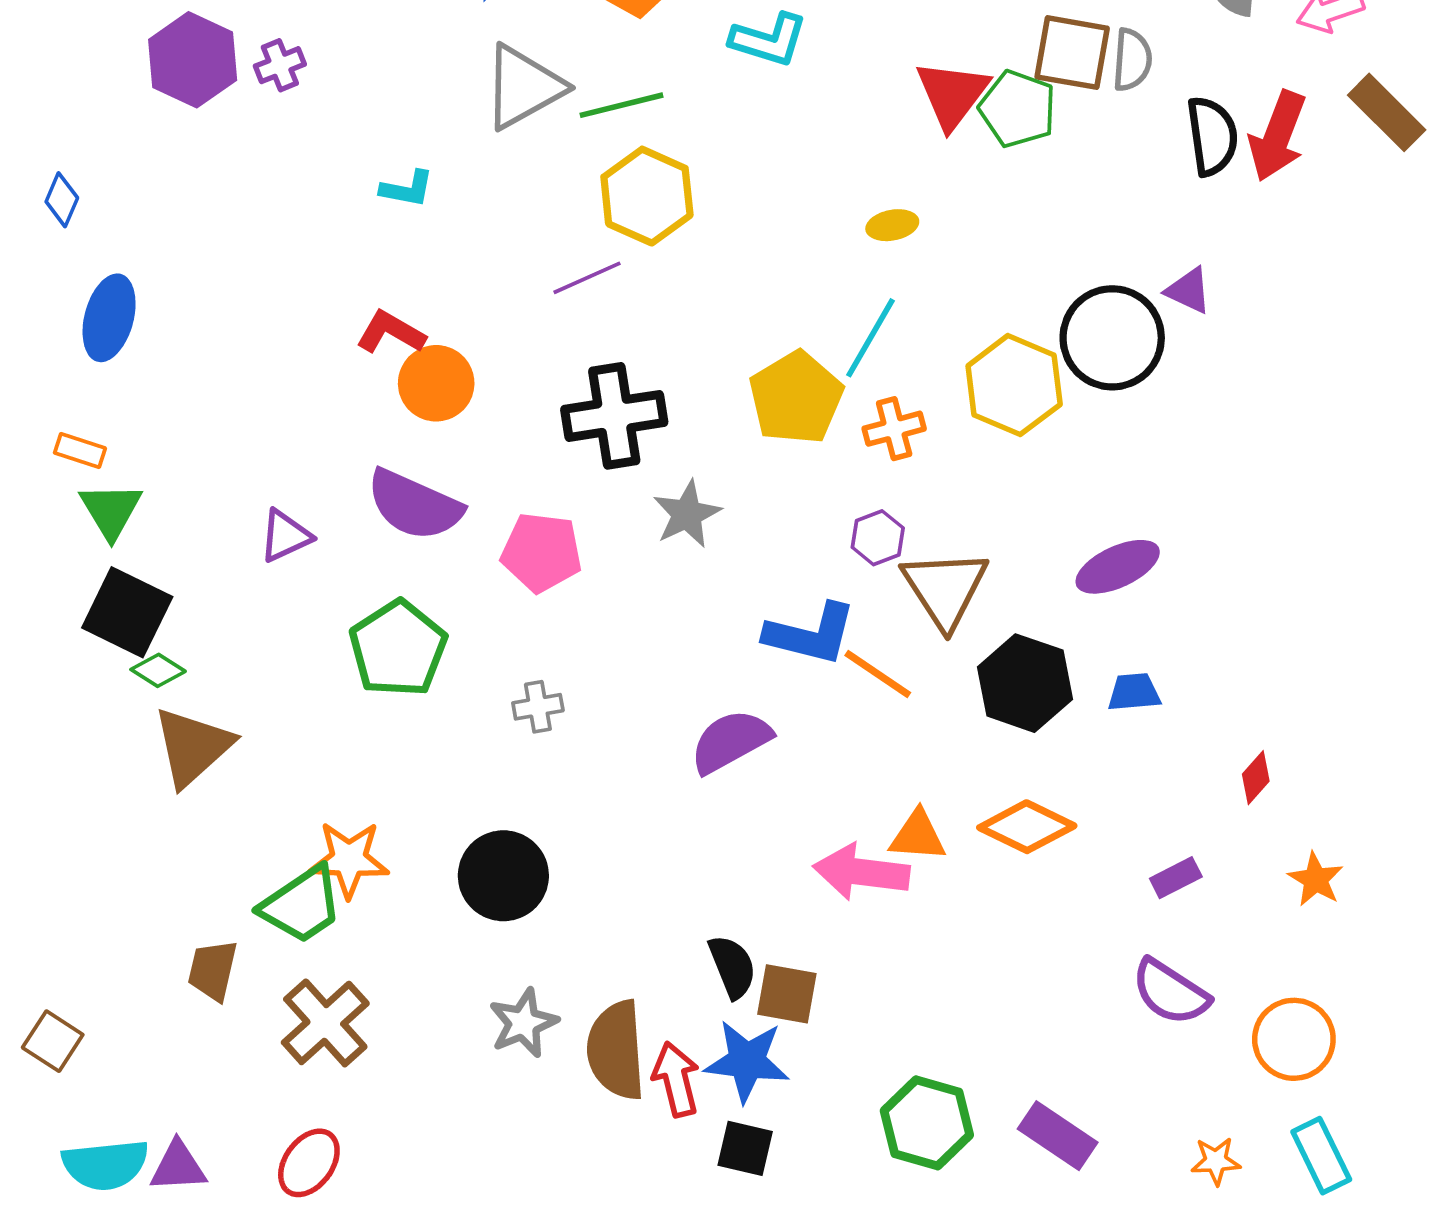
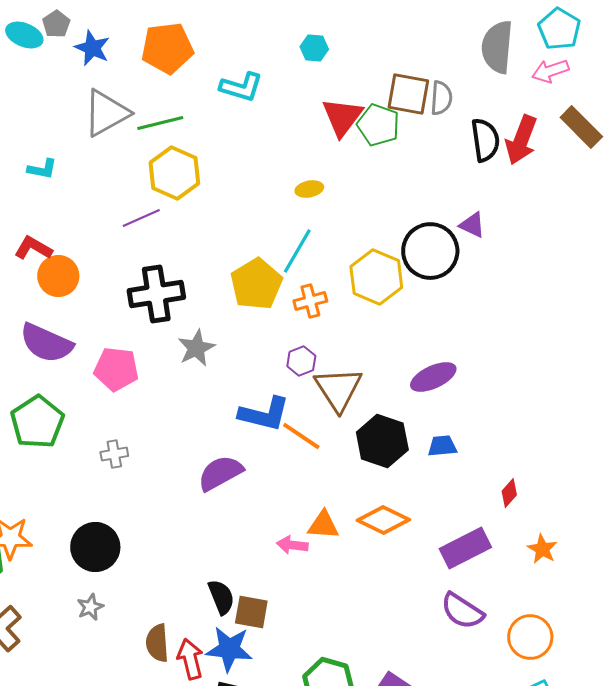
pink arrow: (861, 872) -> (292, 545), size x0.6
purple rectangle: (1176, 878) -> (465, 548), size x1.8
gray star: (523, 1023) -> (90, 607), moved, size x0.7
brown semicircle: (616, 1050) -> (157, 643), size x0.7

